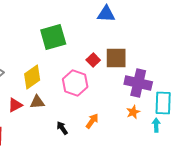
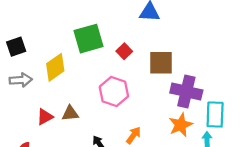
red square: (93, 60) -> (124, 51), moved
yellow diamond: (32, 77) -> (55, 67), moved
orange star: (133, 112) -> (181, 125), size x1.5

